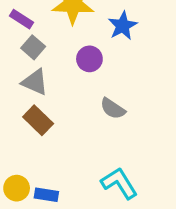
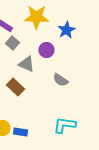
gray triangle: (35, 82) -> (26, 64), moved
cyan L-shape: (119, 183) -> (64, 125), turned -50

